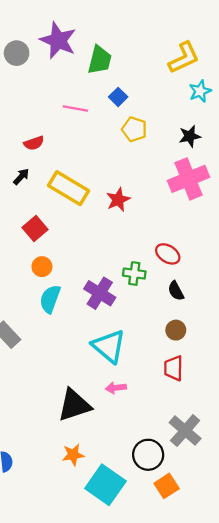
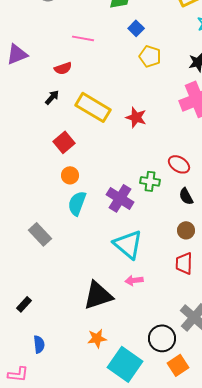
pink line: (75, 108) -> (83, 38), moved
red star: (118, 200) -> (136, 117), turned -30

